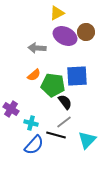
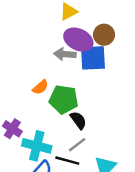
gray arrow: (37, 48) -> (65, 54), moved
blue square: (77, 76) -> (93, 58), moved
cyan cross: (31, 123) -> (37, 146), size x1.6

